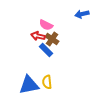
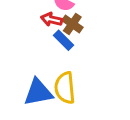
yellow semicircle: (47, 82) -> (65, 88), size x1.5

